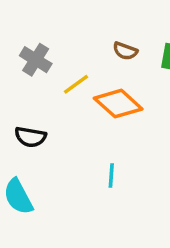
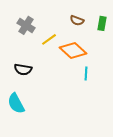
cyan line: (111, 176) -> (86, 73), moved

